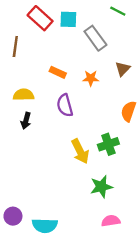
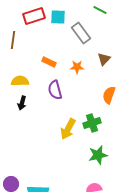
red rectangle: (40, 18) -> (34, 16), turned -60
yellow arrow: (80, 151) -> (68, 129), turned 55
green star: (101, 187) -> (98, 155), moved

